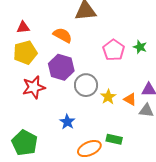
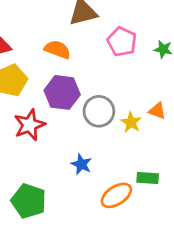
pink pentagon: (114, 50) -> (122, 42), moved
orange triangle: (130, 99) -> (157, 111), moved

